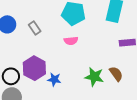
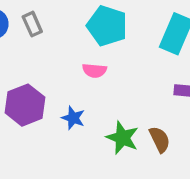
gray rectangle: (35, 28) -> (32, 24), moved
blue star: (54, 79) -> (73, 118), moved

